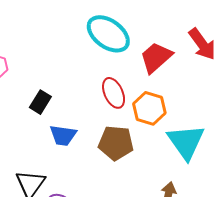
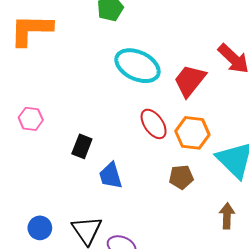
blue trapezoid: (63, 135) -> (111, 176), turned 76
brown pentagon: (116, 143) -> (181, 177), moved, size x0.7

